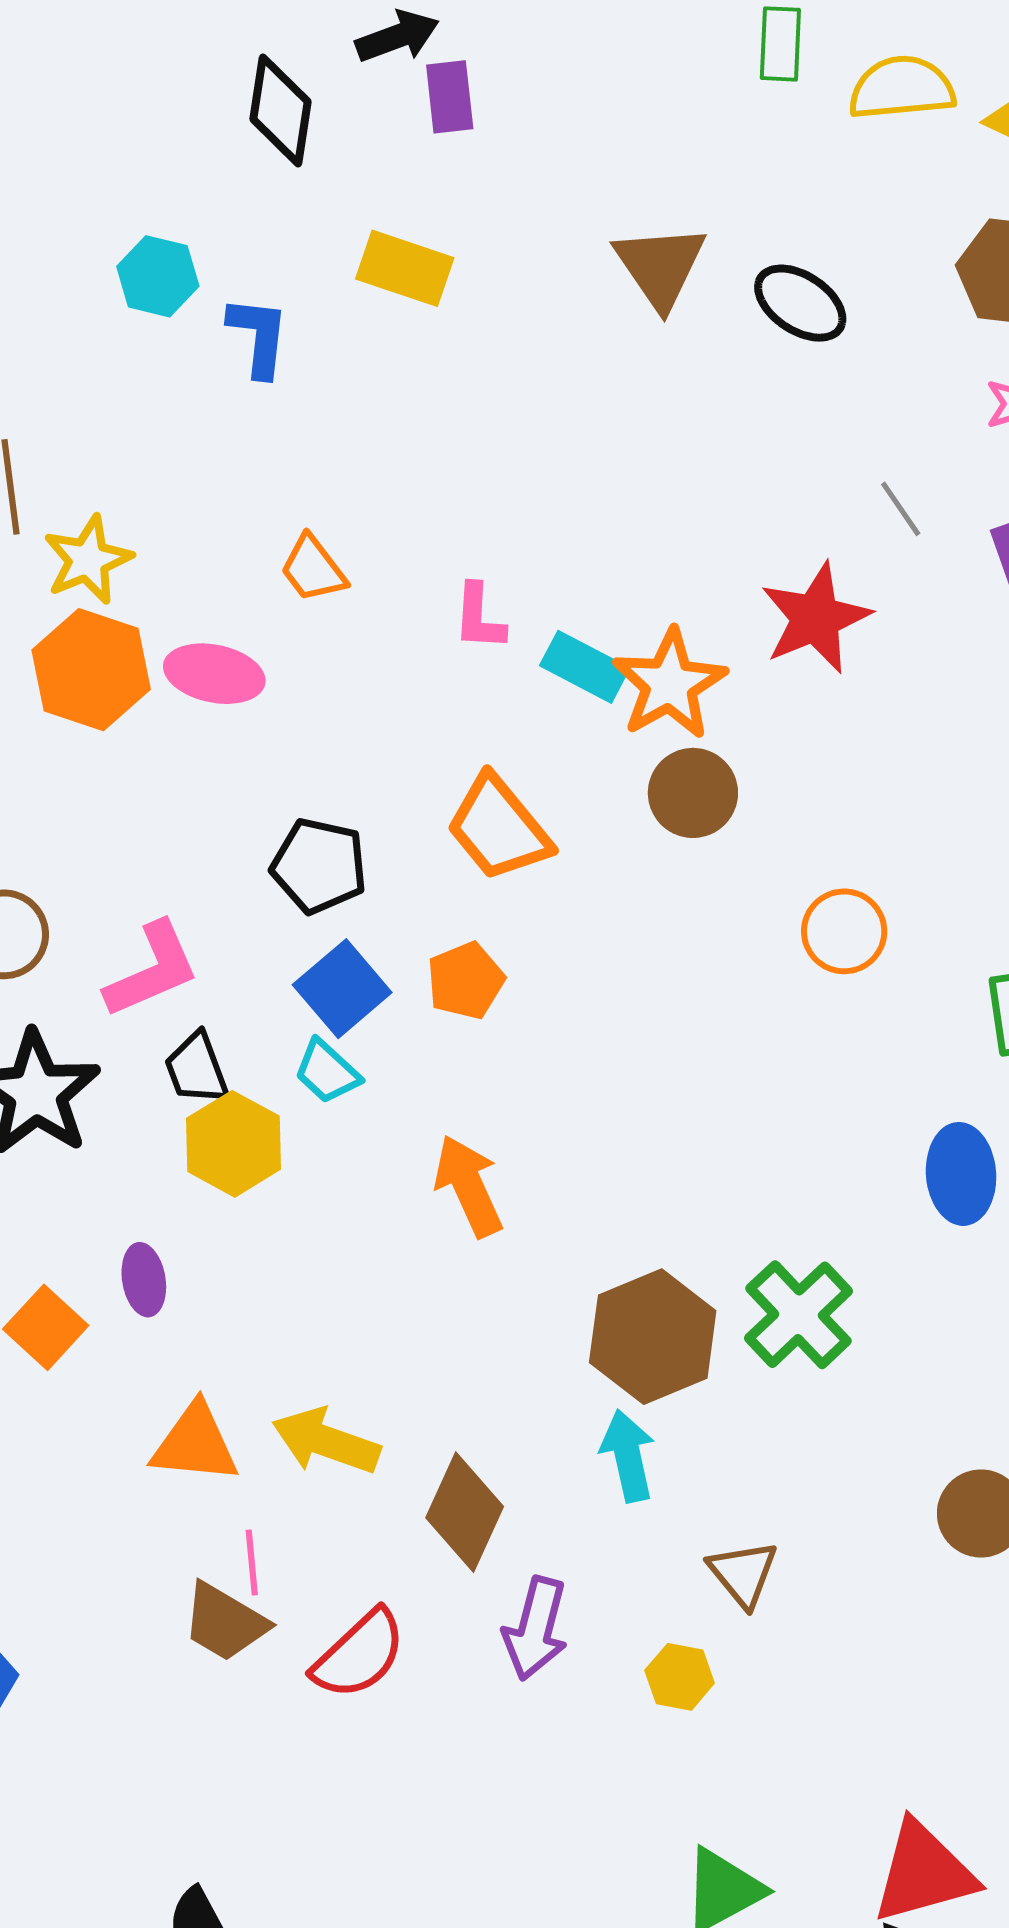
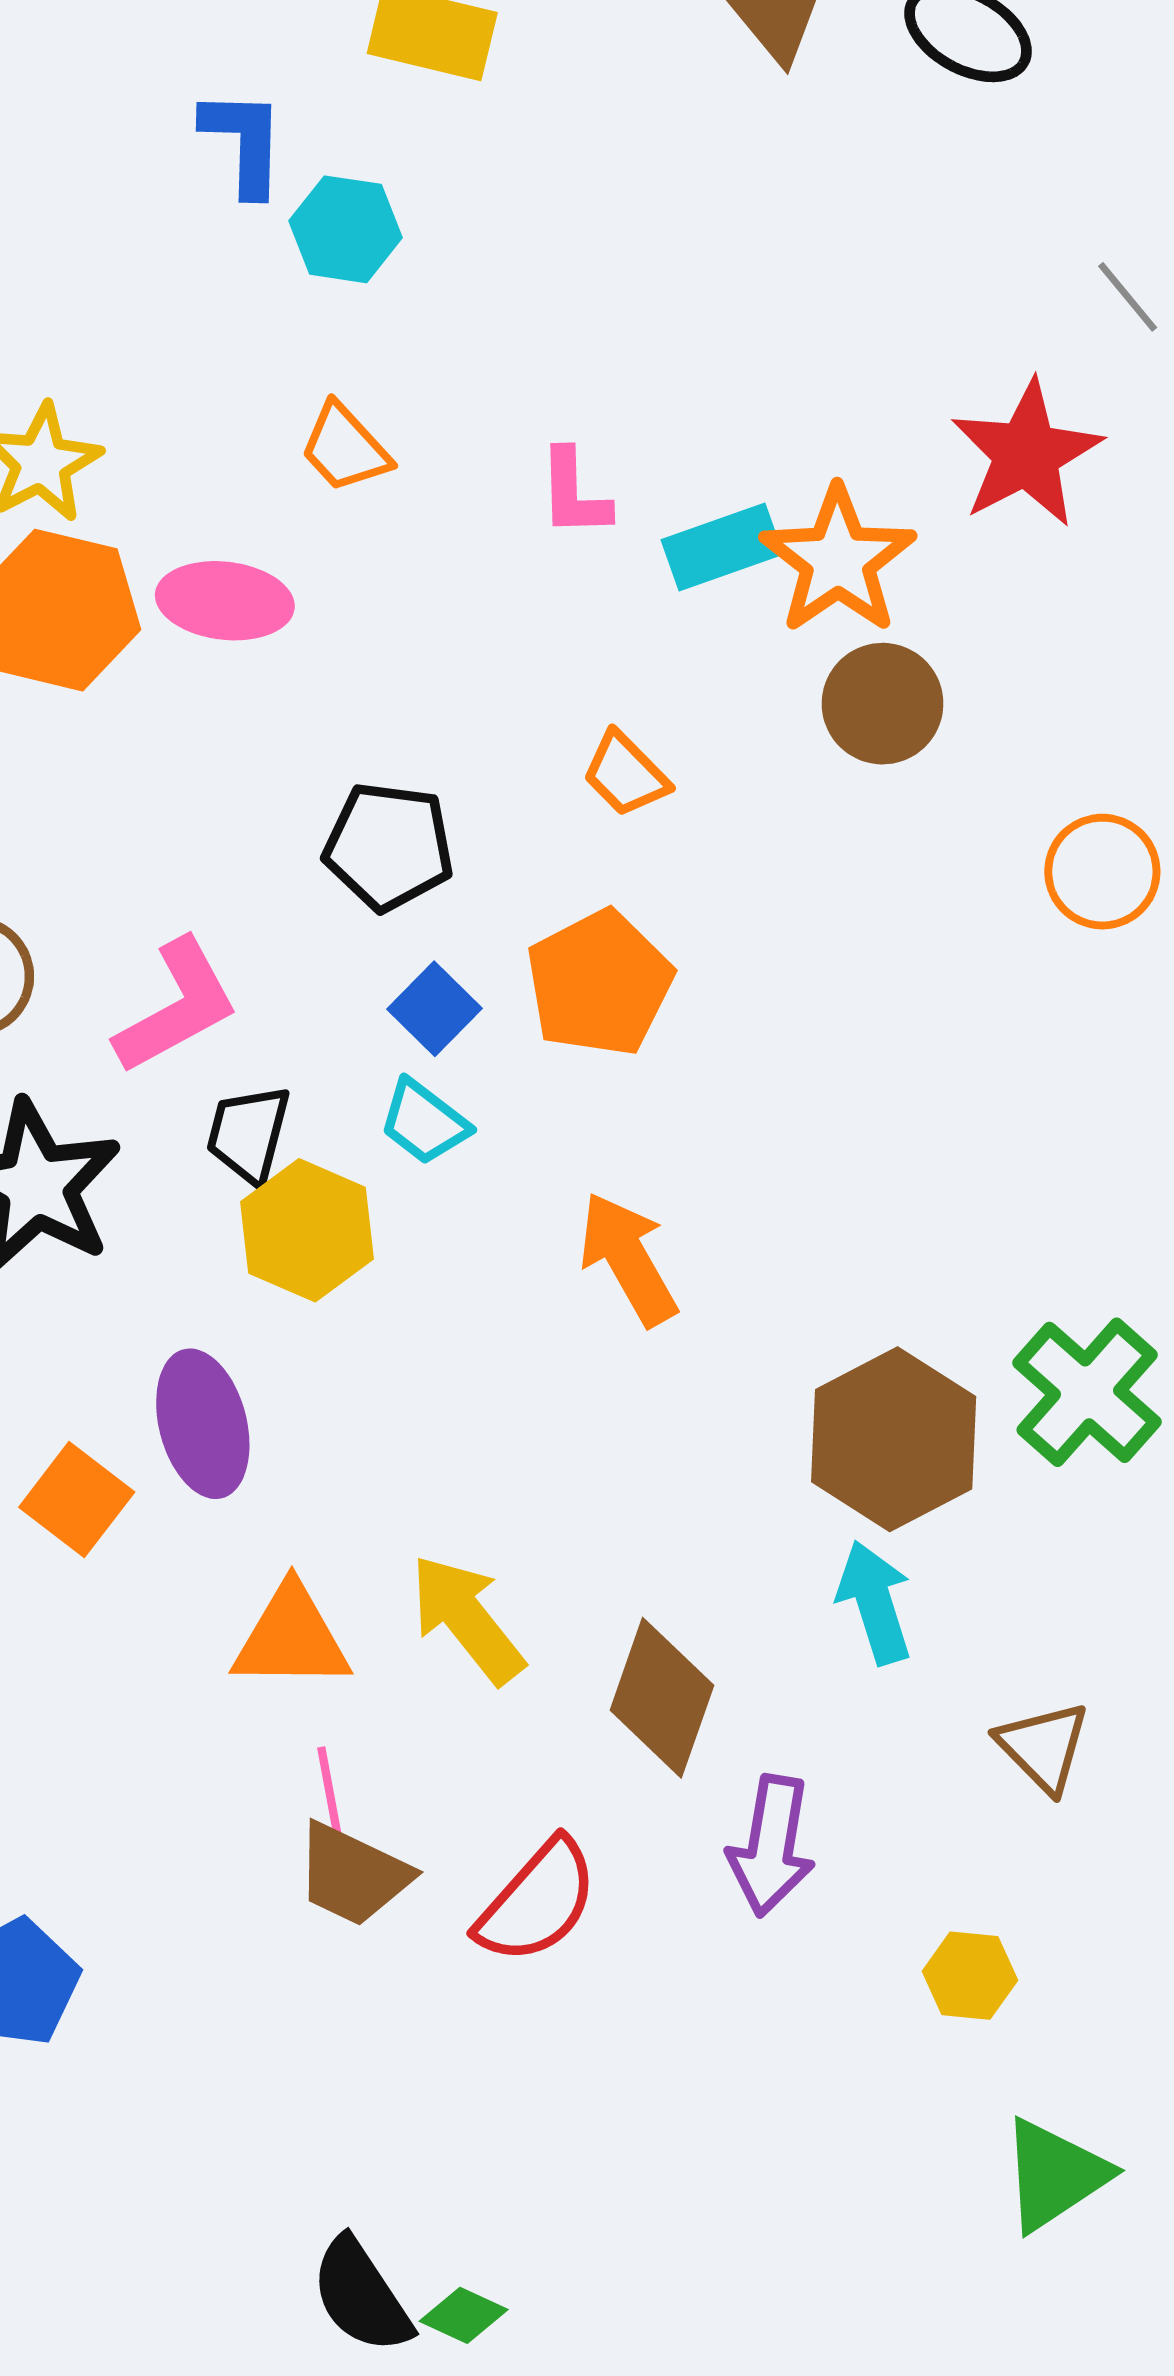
cyan hexagon: (158, 276) -> (345, 229), moved
cyan rectangle: (585, 667) -> (722, 547), turned -42
orange trapezoid: (499, 828) -> (625, 774), size x0.6
orange pentagon: (466, 981) -> (599, 983), size x1.4
blue square: (342, 989) -> (434, 1009), size x0.7
black trapezoid: (197, 1069) -> (249, 1134), turned 40
purple ellipse: (144, 1280) -> (203, 1424), size x1.5
yellow arrow: (326, 1441) -> (467, 1619), turned 37
pink line: (252, 1563) -> (329, 1791), moved
yellow hexagon: (680, 1677) -> (970, 1976), moved

